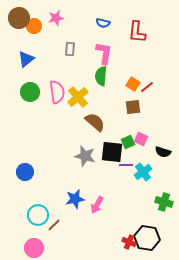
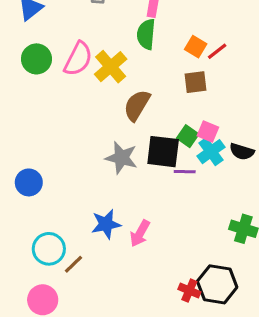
pink semicircle: (57, 92) -> (78, 59), turned 35
brown semicircle: (95, 122) -> (137, 105), turned -100
green square: (128, 142) -> (188, 136), turned -32
cyan cross: (143, 172) -> (211, 152), moved

